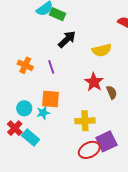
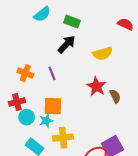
green rectangle: (58, 14) -> (72, 22), moved
yellow cross: (85, 121) -> (63, 138), moved
red cross: (15, 128) -> (17, 102), moved, turned 35

